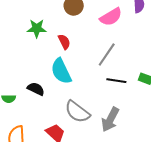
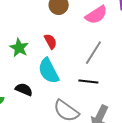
green star: (37, 28) -> (19, 48), moved, turned 30
black line: (116, 81) -> (88, 82), moved

